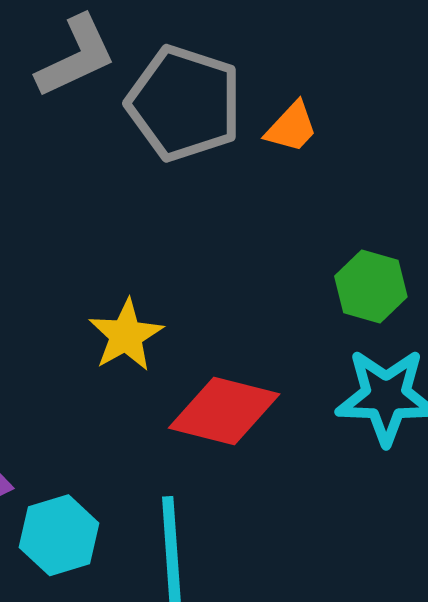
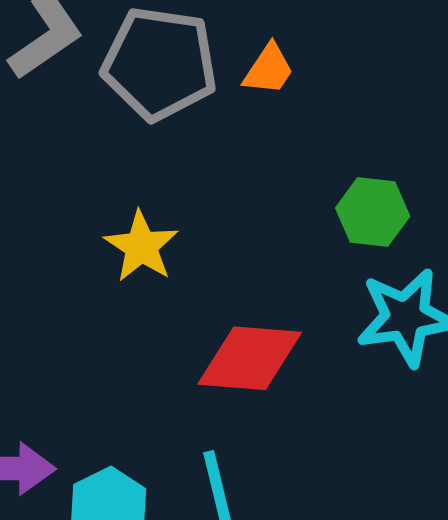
yellow star: (126, 335) -> (141, 246), moved

